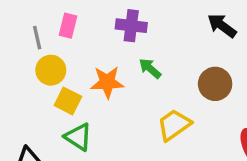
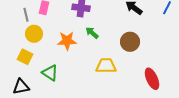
yellow square: (68, 101) -> (25, 57), moved
yellow trapezoid: (174, 125) -> (106, 66), turned 35

